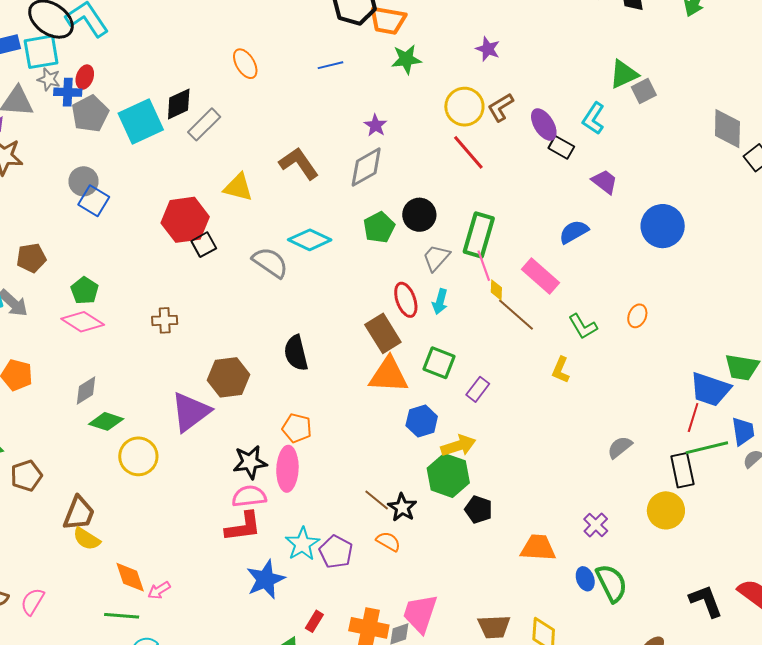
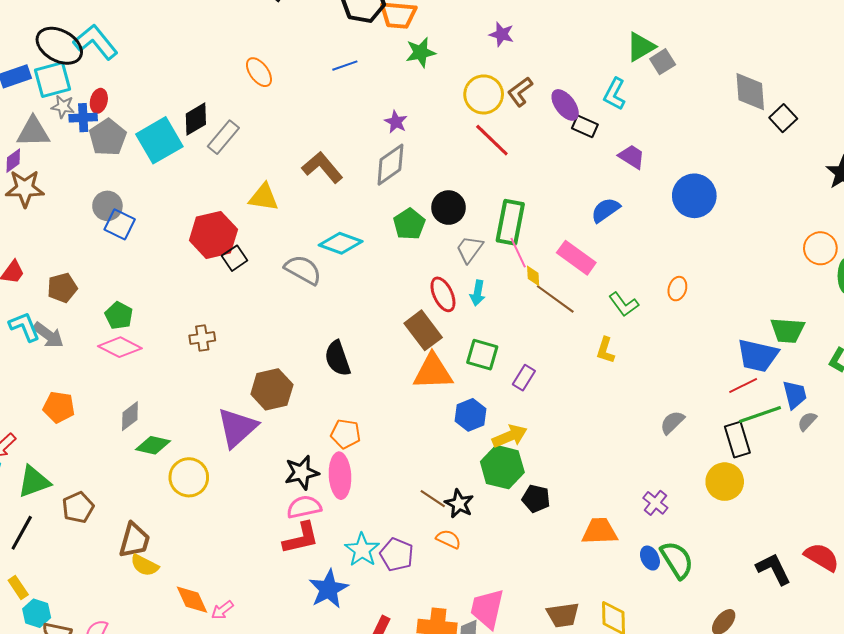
red line: (693, 417) -> (743, 386), turned 52

